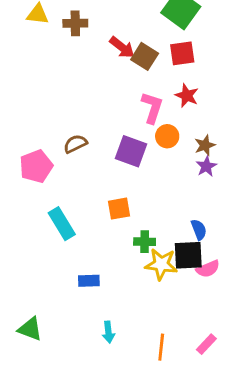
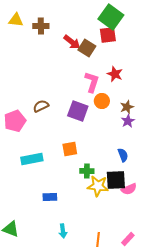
red square: (182, 53) -> (108, 35), moved
cyan rectangle: (62, 224) -> (32, 159), turned -70
blue semicircle: (199, 230) -> (123, 155), moved

